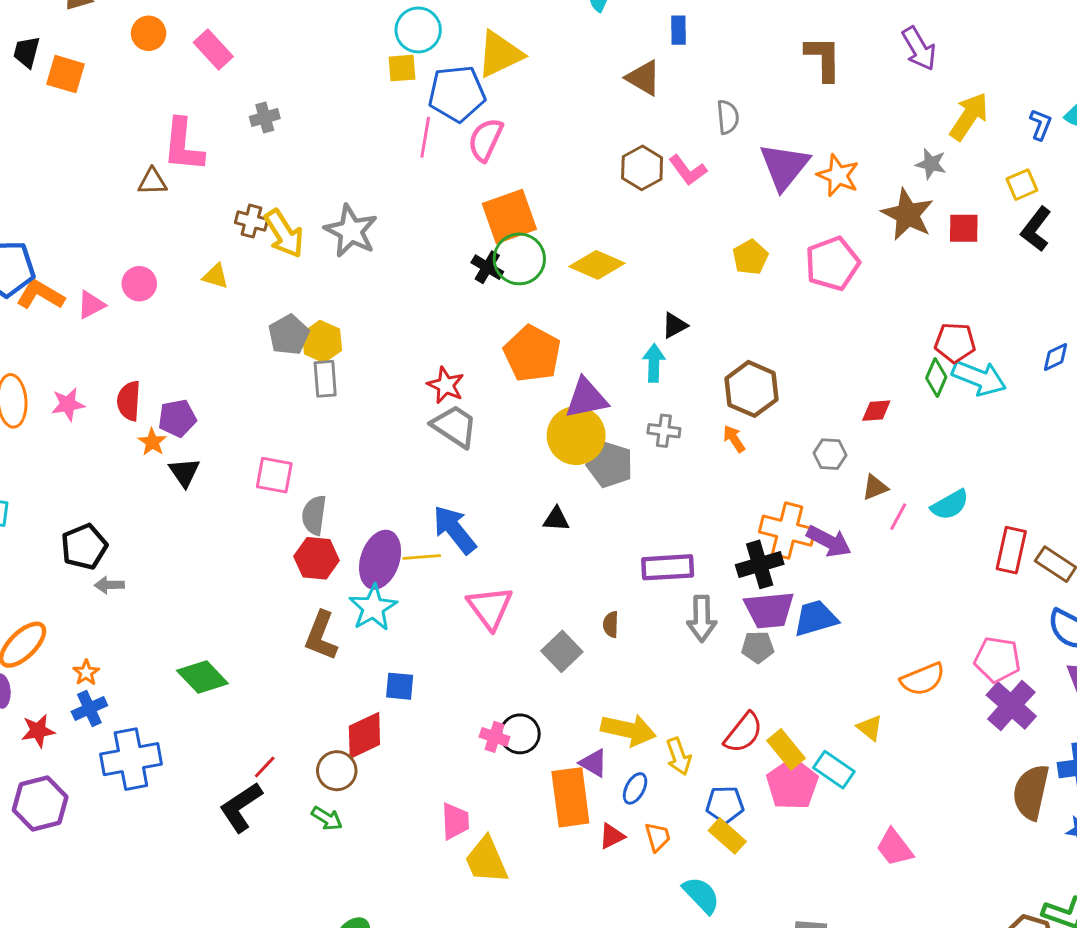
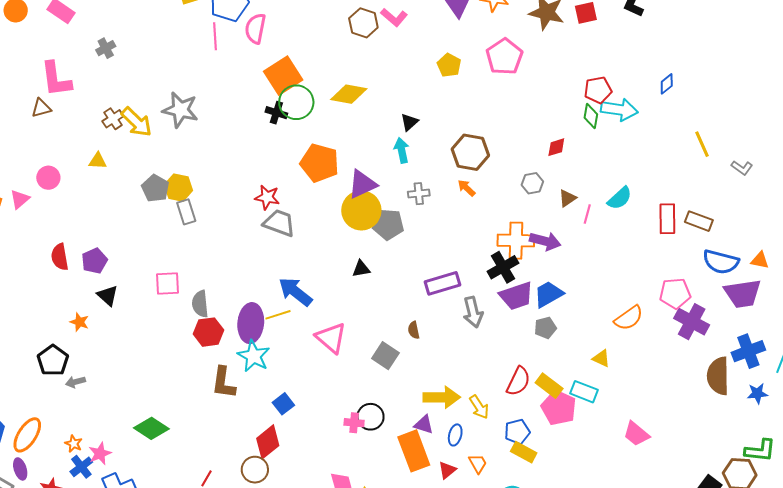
brown cross: (251, 221) -> (113, 119), turned -35
pink star: (68, 404) -> (100, 454), moved
orange star: (152, 442) -> (79, 322), moved
gray pentagon: (758, 647) -> (545, 328), moved
blue square: (400, 686) -> (283, 404), turned -30

